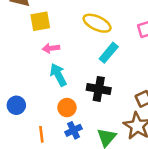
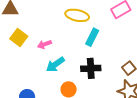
yellow square: (40, 21) -> (19, 38), moved, turned -30
cyan arrow: (58, 75) -> (55, 64), turned -84

